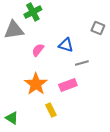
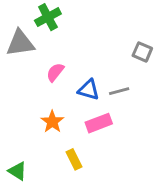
gray square: (98, 28) -> (142, 52), moved
blue triangle: (66, 45) -> (89, 90), moved
orange star: (36, 84) -> (52, 122), size x0.7

